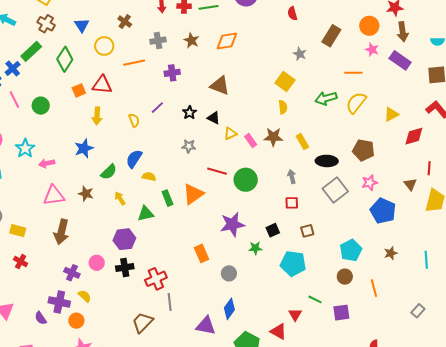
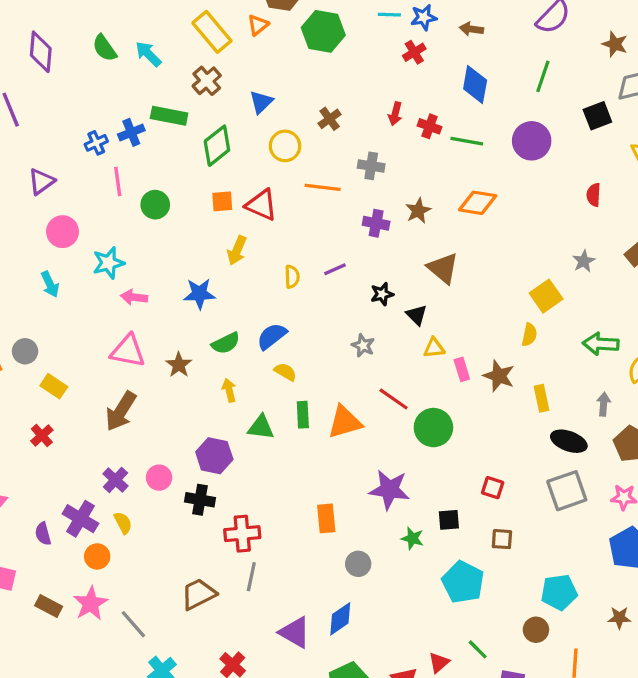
brown star: (191, 40) -> (418, 211), moved
green rectangle: (31, 51) -> (169, 116), turned 35
gray arrow: (292, 177) -> (604, 404), moved

